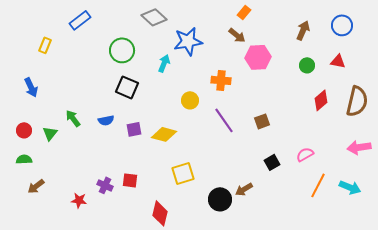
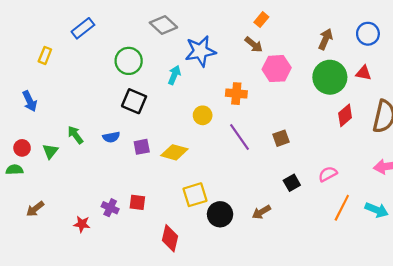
green circle: (307, 65) -> (330, 77), size x2.0
green semicircle: (24, 159) -> (14, 170), moved
black circle: (220, 199) -> (220, 214), moved

